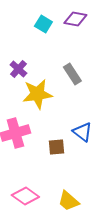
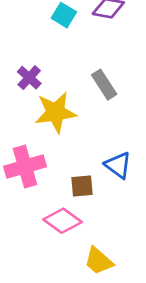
pink diamond: (25, 196) -> (62, 221), moved

